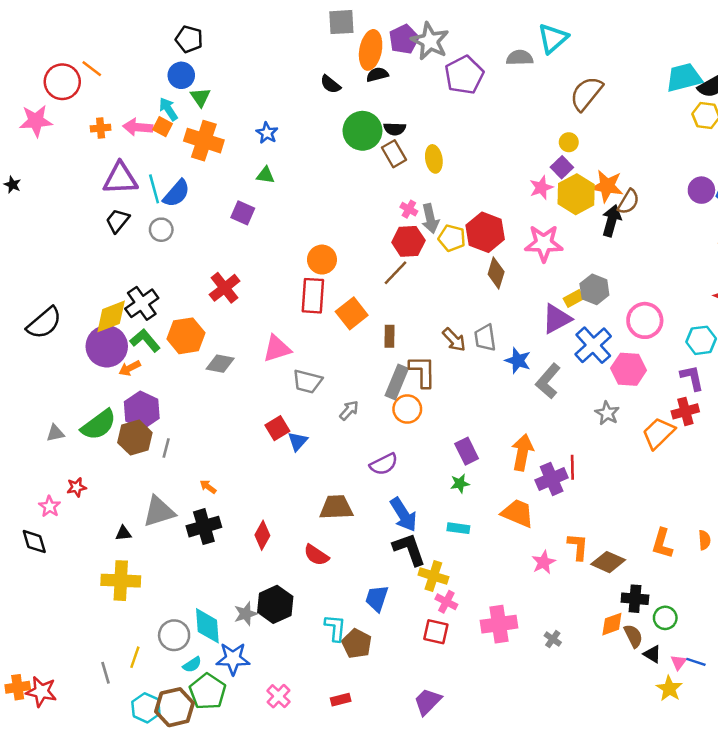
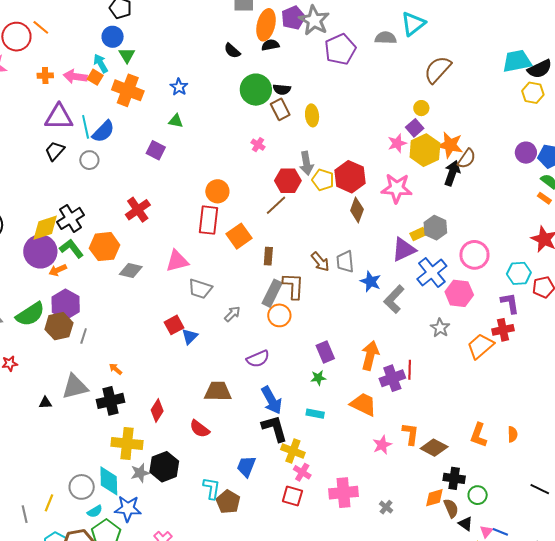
pink cross: (409, 209) -> (258, 145), moved
yellow cross: (121, 581) -> (127, 443), moved

